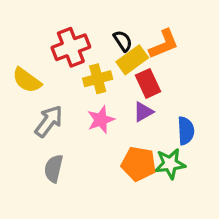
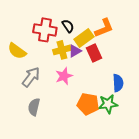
black semicircle: (123, 41) -> (68, 26), moved
red cross: (71, 47) -> (45, 30), turned 30
purple triangle: (143, 112) -> (75, 51), moved

